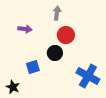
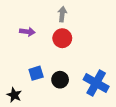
red circle: (66, 35) -> (62, 38), moved
black circle: (55, 53) -> (60, 80), moved

